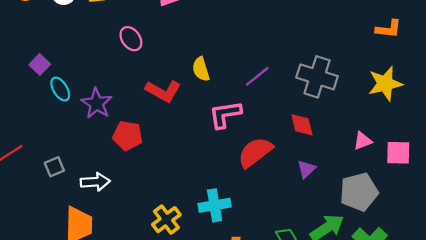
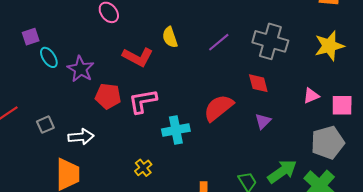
purple square: (40, 65) -> (31, 37), turned 30
pink L-shape: (225, 114) -> (143, 101), moved
gray pentagon: (359, 192) -> (328, 143), moved
cyan cross: (215, 205) -> (176, 130), moved
yellow cross: (166, 220) -> (143, 168), size x0.7

